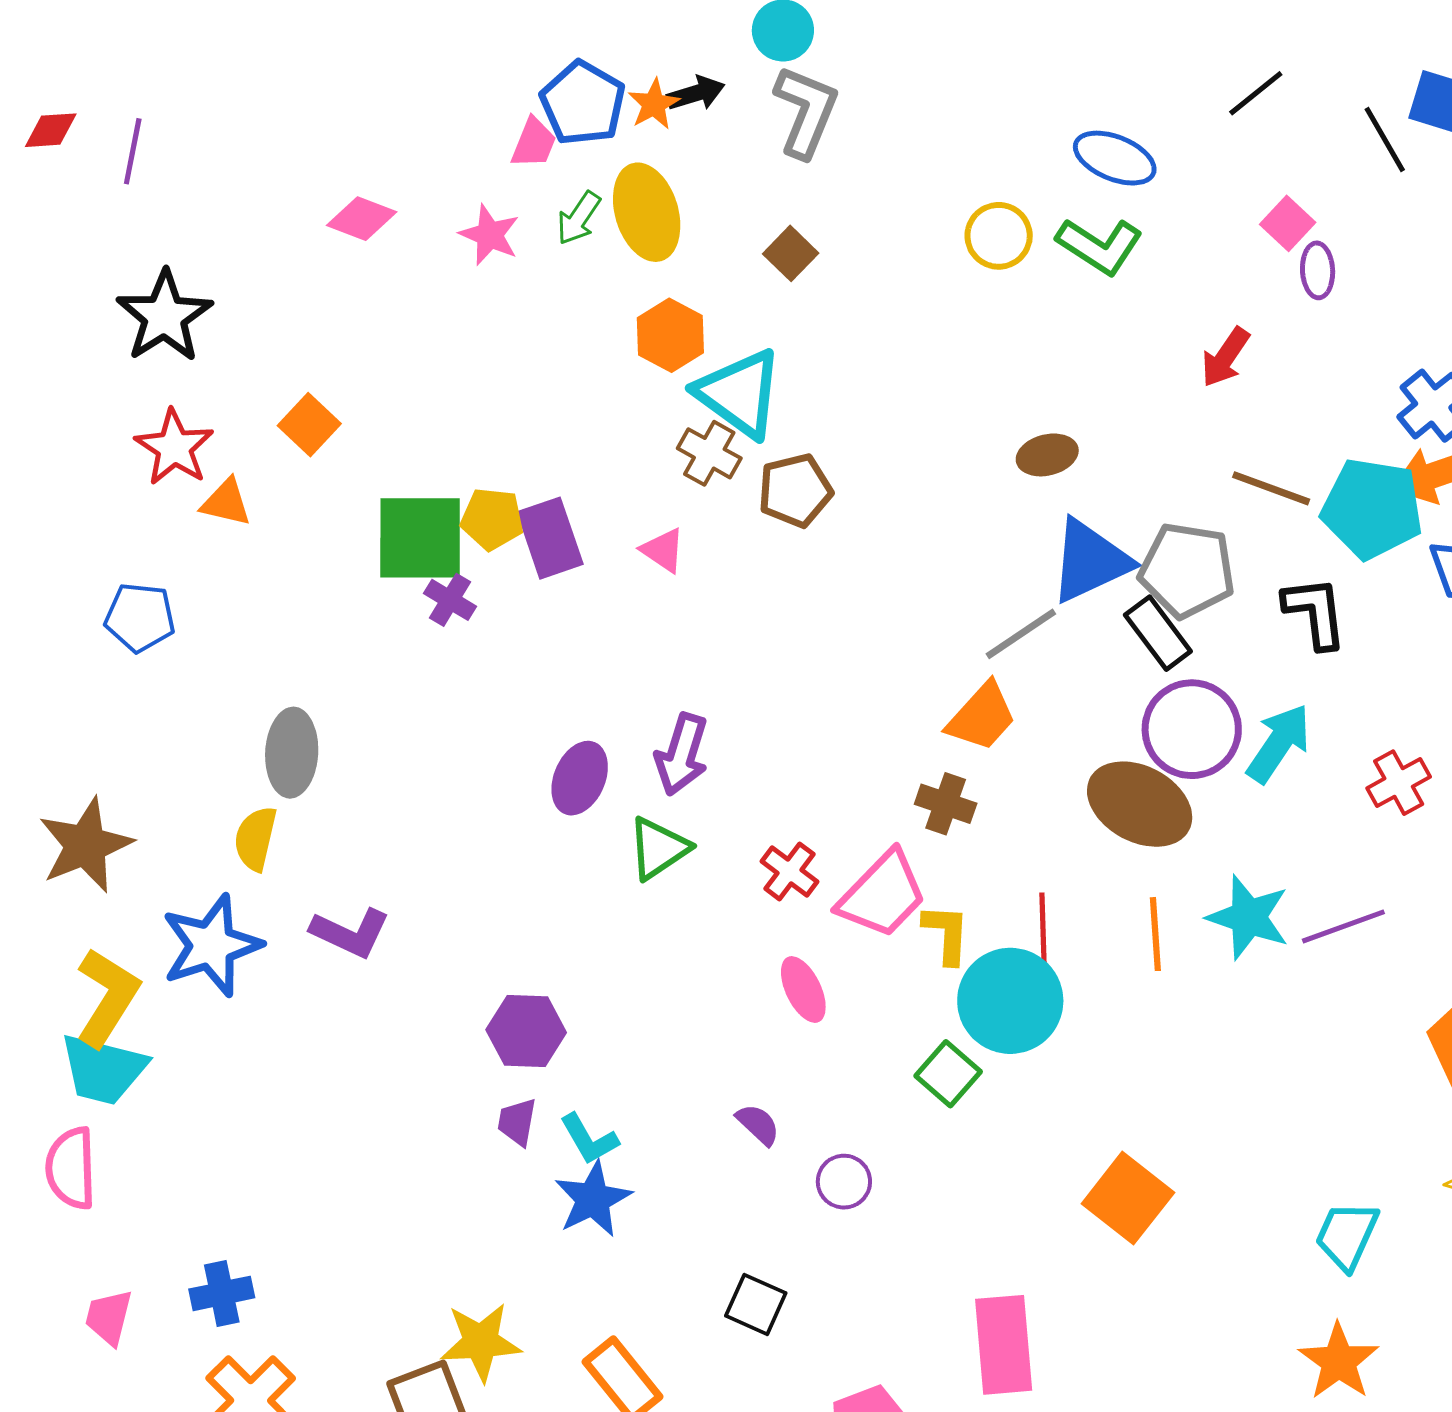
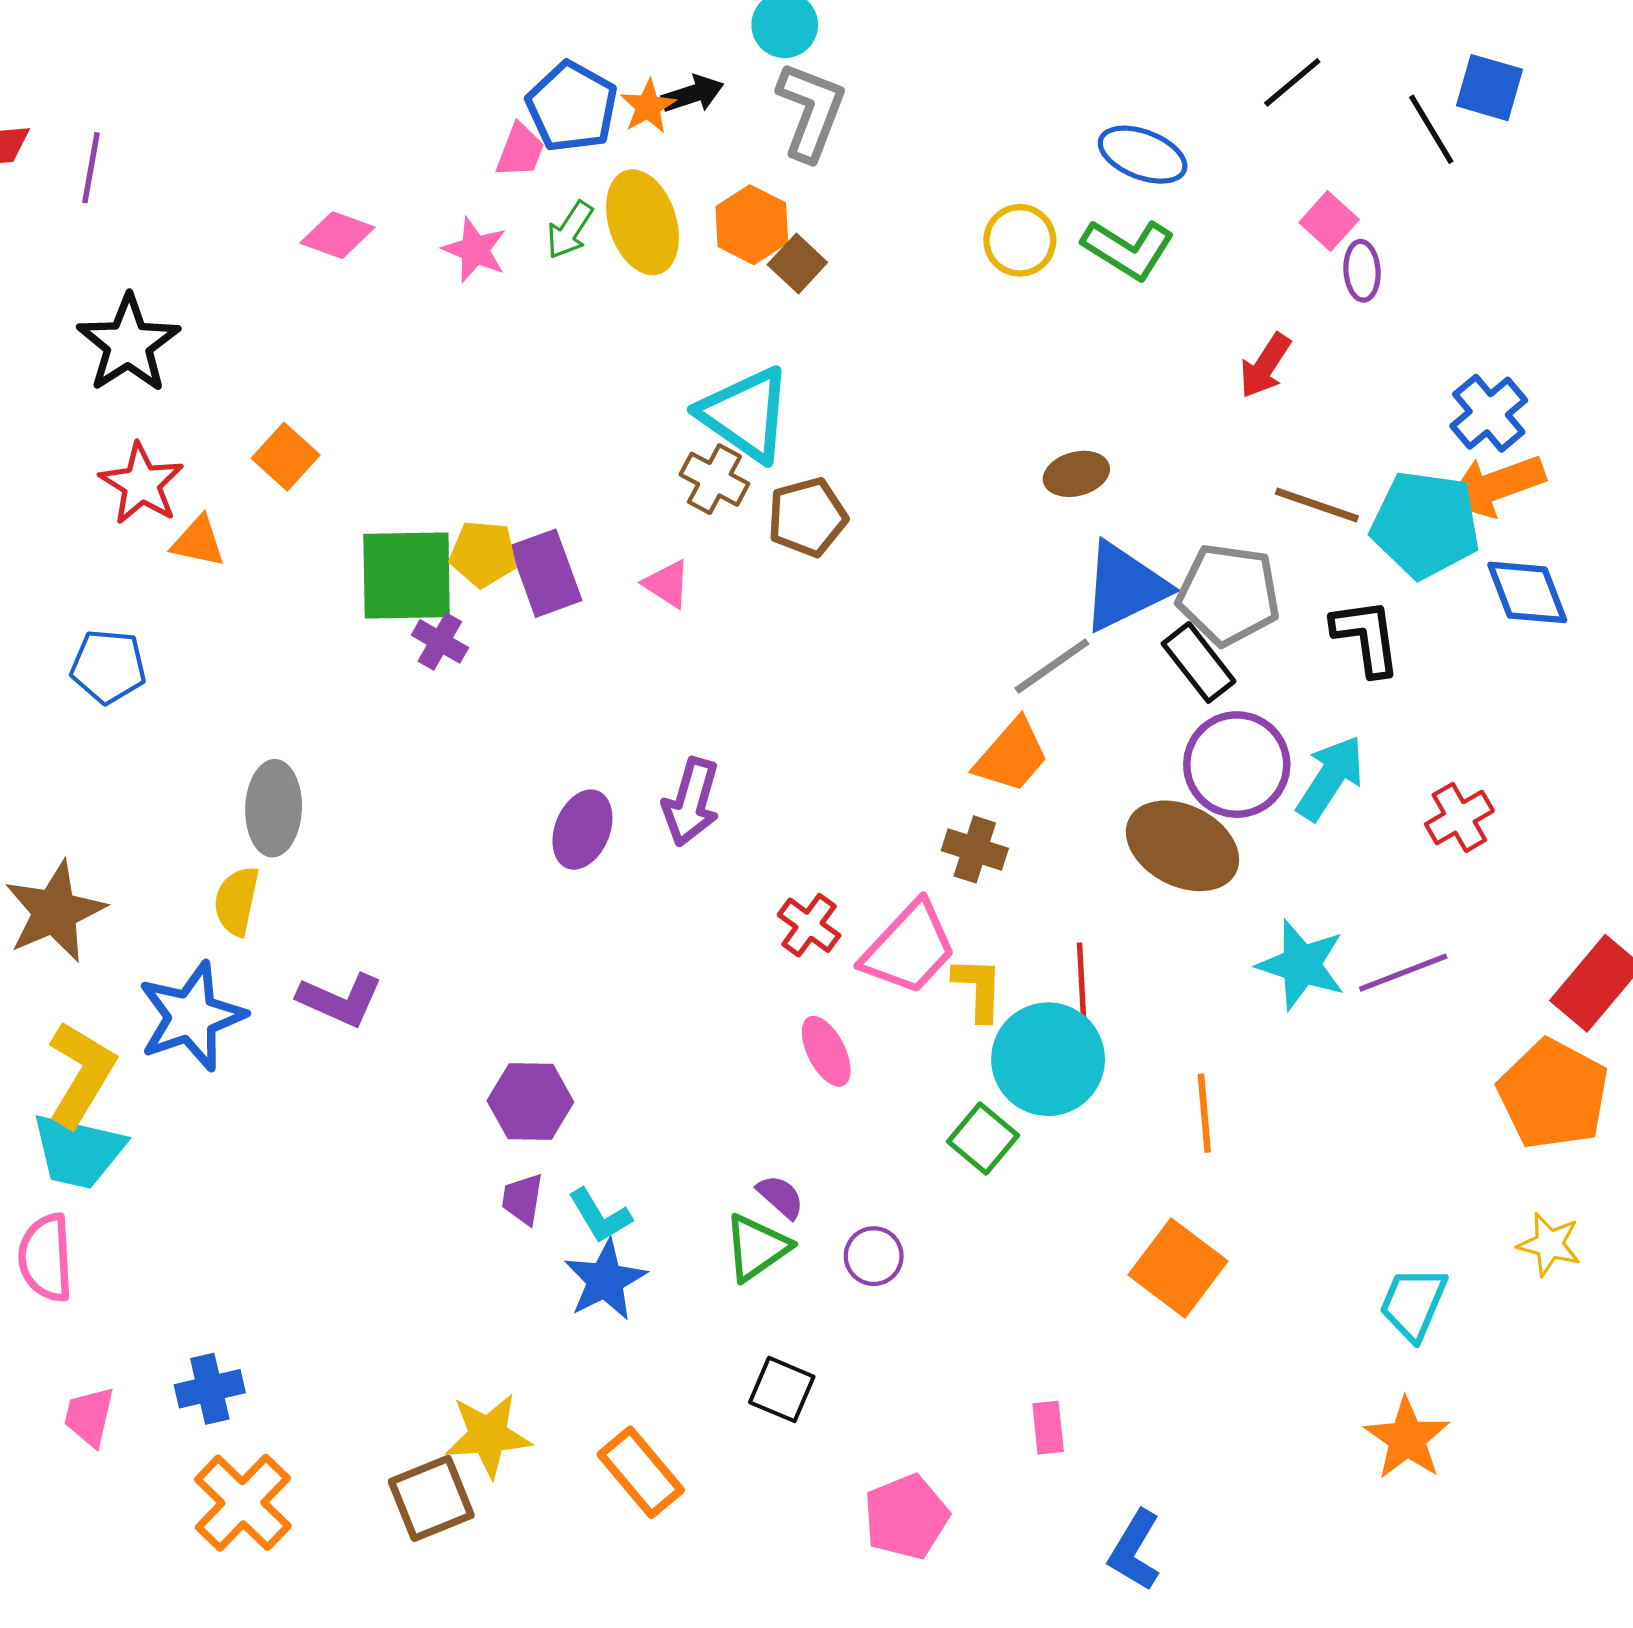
orange hexagon: (670, 335) -> (752, 225), moved
green triangle: (659, 848) -> (757, 1247), moved
orange line: (1155, 934) -> (1204, 1113), moved
pink rectangle: (1004, 1345) -> (1048, 1428), size x0.5

